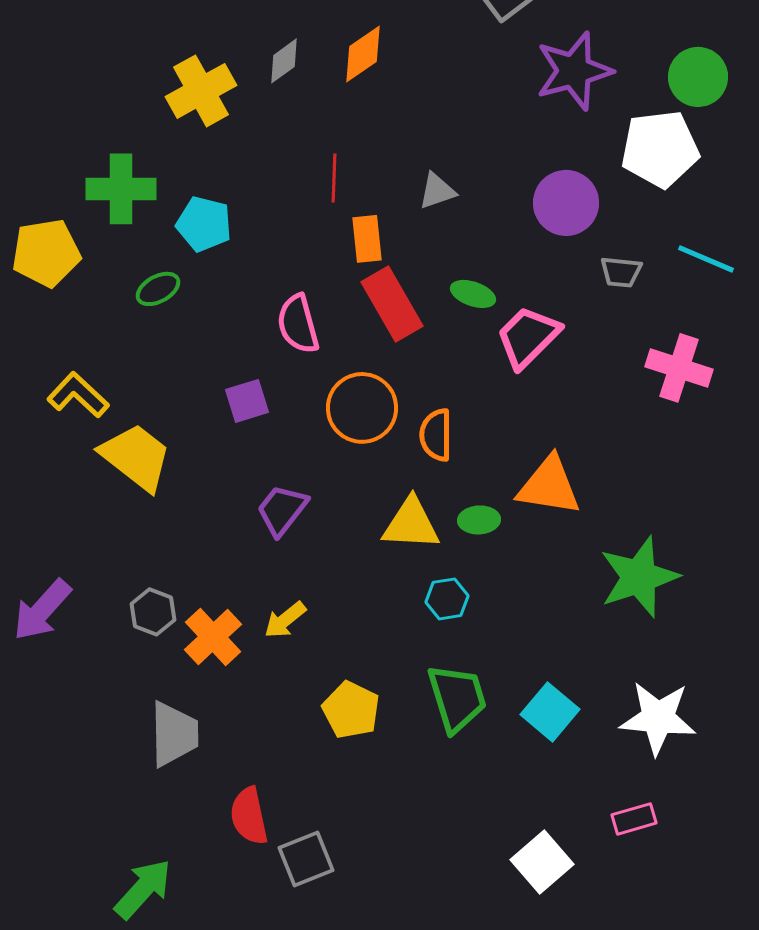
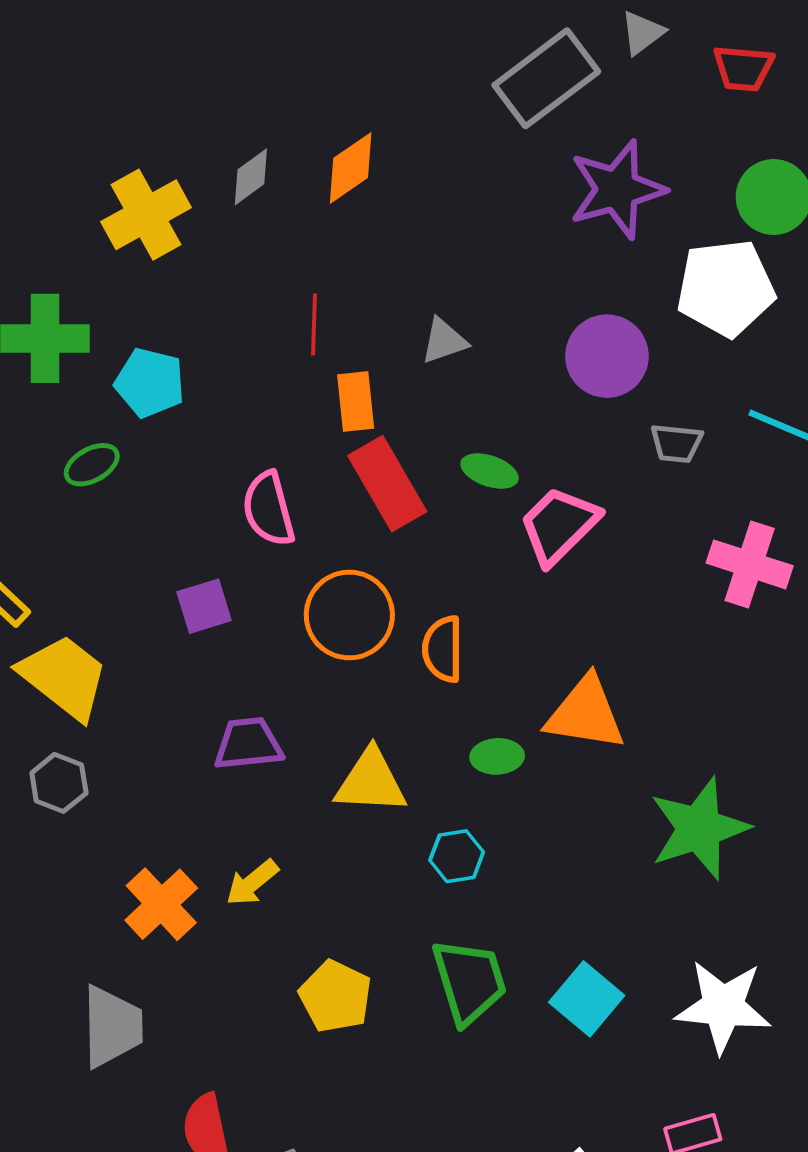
purple trapezoid: (282, 510) -> (248, 744), turned 46
yellow triangle: (411, 524) -> (371, 782), moved
gray hexagon: (153, 612) -> (59, 783), moved

